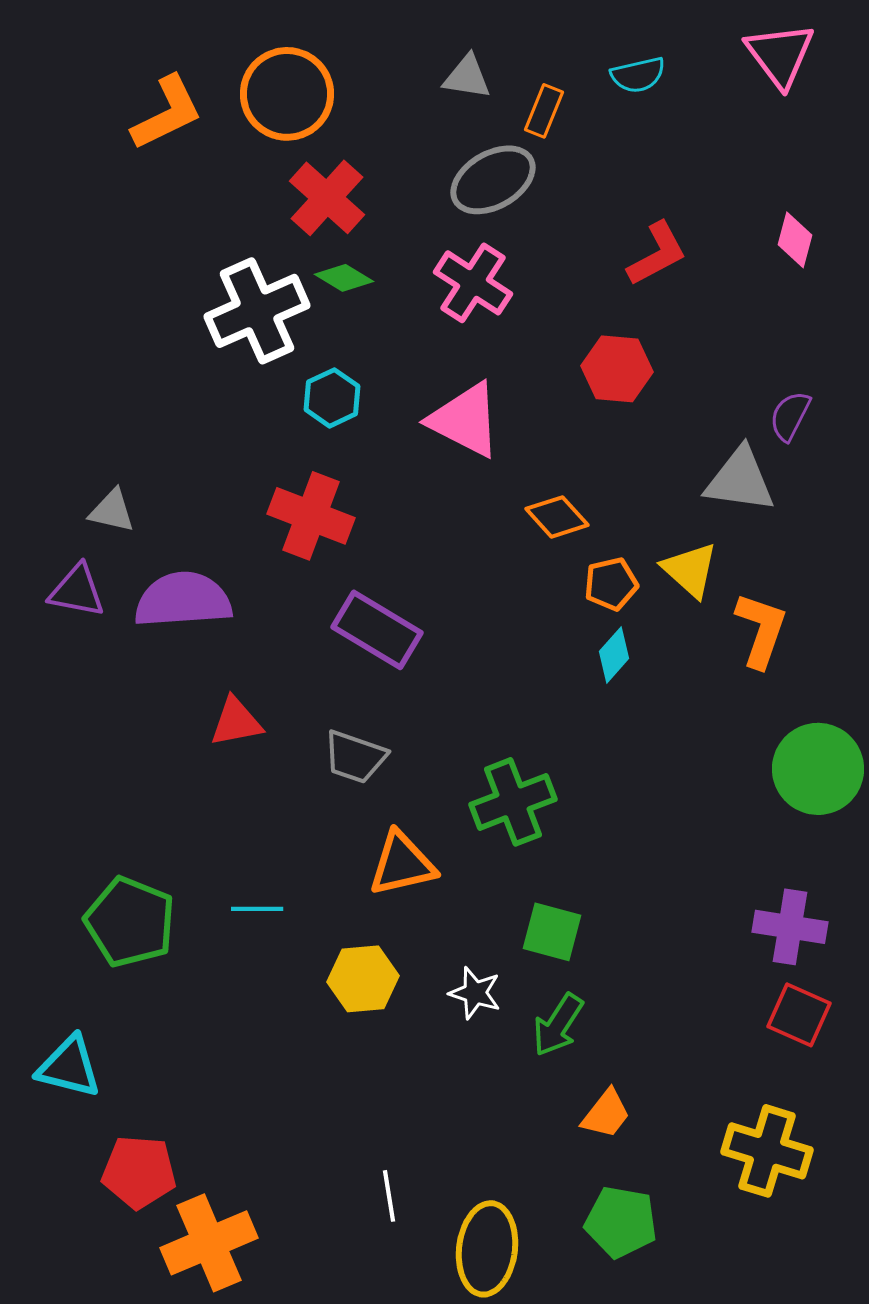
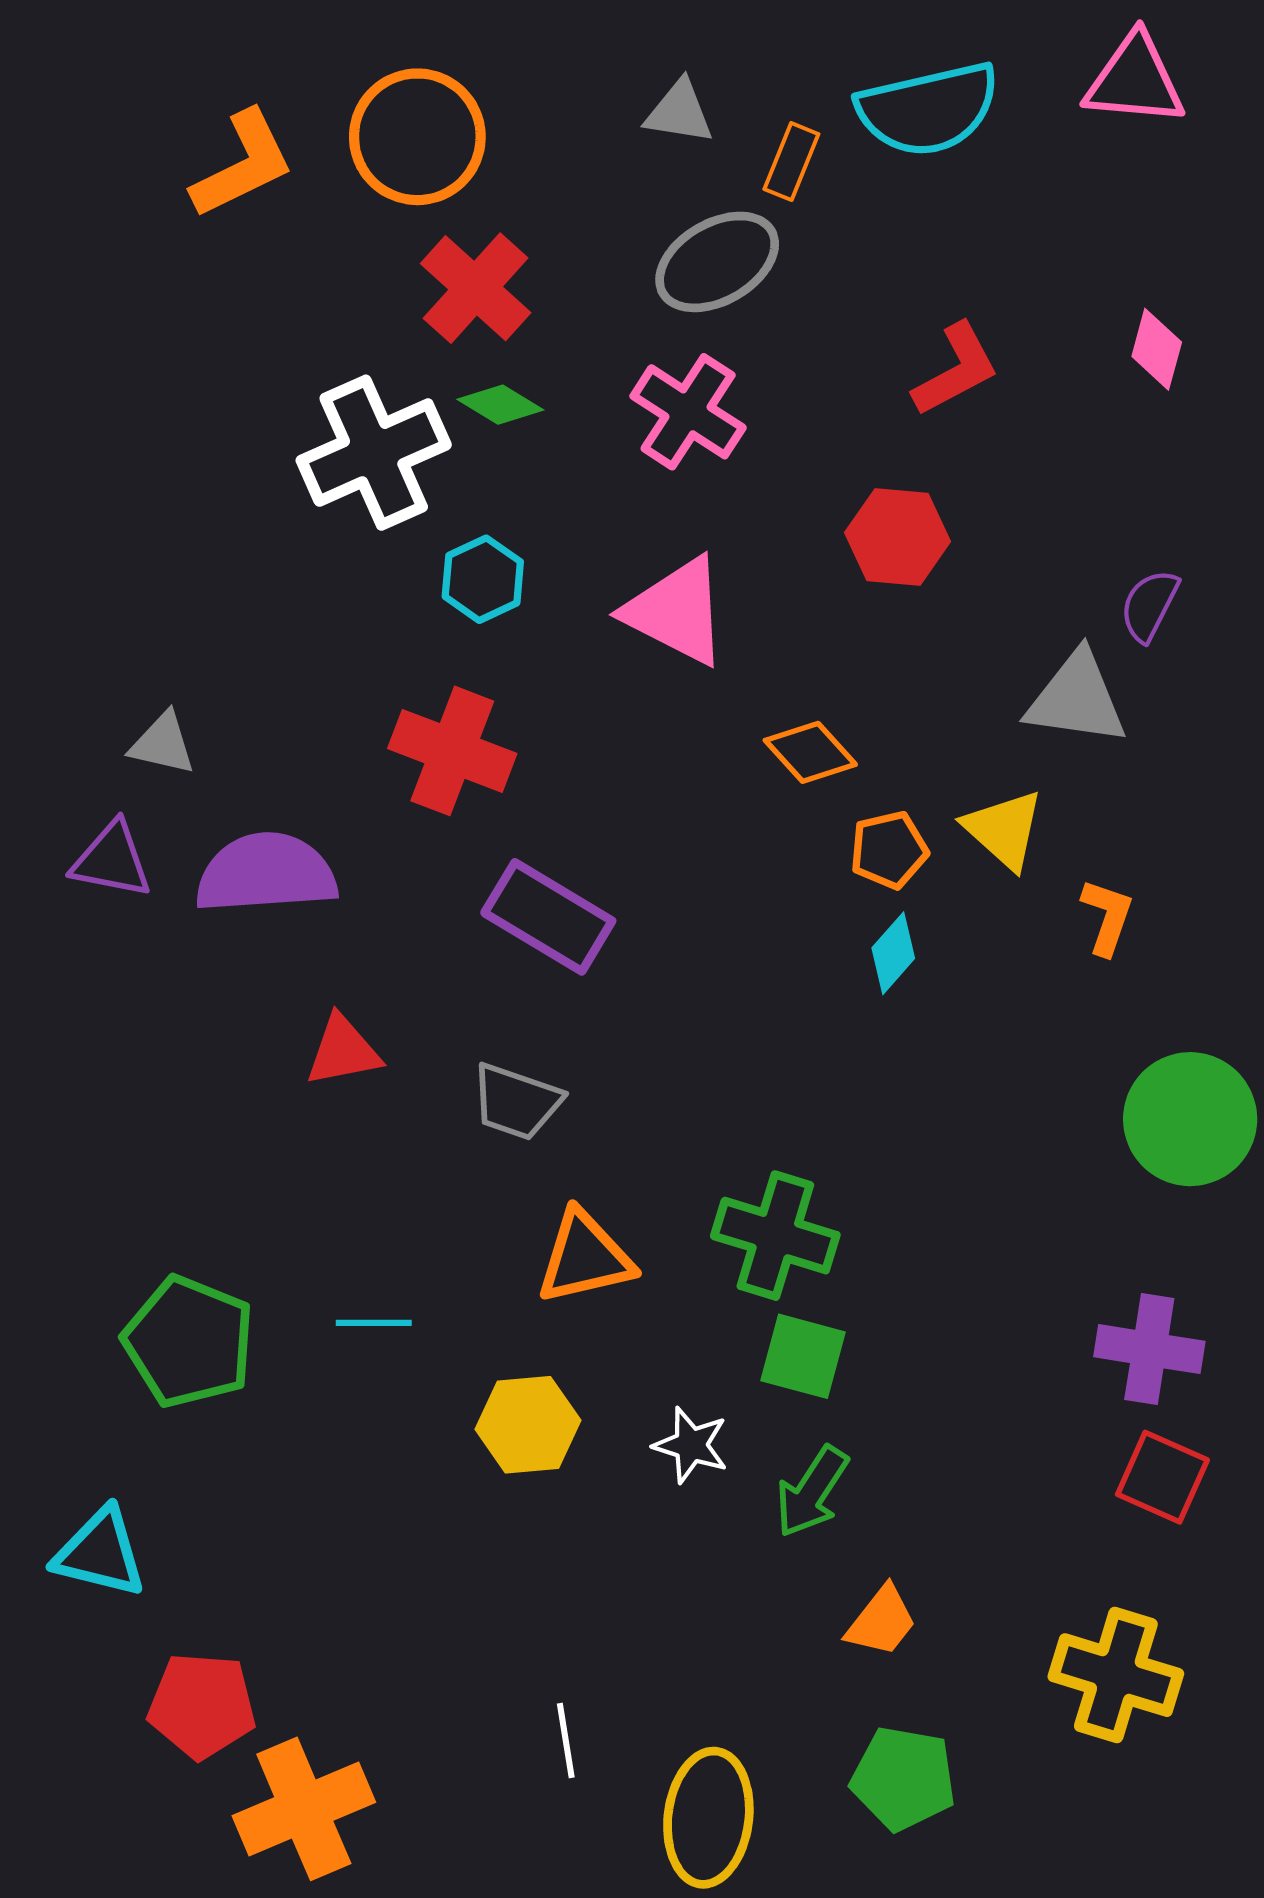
pink triangle: (780, 55) -> (1135, 80), turned -48
cyan semicircle: (638, 75) -> (928, 109), size x1.8
orange L-shape: (761, 630) -> (1107, 917), size x0.7
green cross: (513, 802) -> (775, 1236), moved, turned 38

